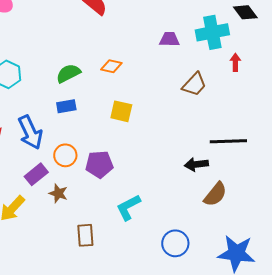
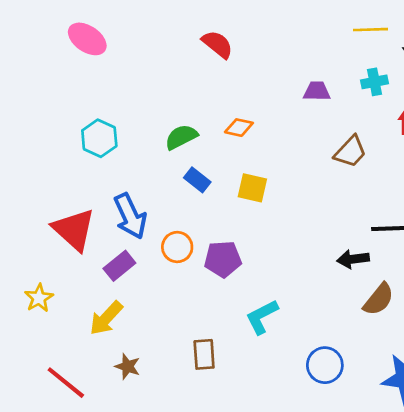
cyan cross: (212, 32) -> (375, 82), size x0.6
blue rectangle: (66, 106) -> (197, 180), moved, turned 48
purple rectangle: (36, 174) -> (119, 266), moved
brown star: (58, 193) -> (128, 366), moved

